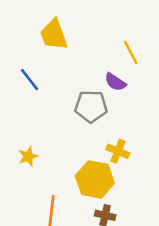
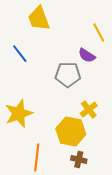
yellow cross: (118, 151) -> (89, 110), turned 30
yellow star: (28, 156) -> (19, 114), size x1.8

